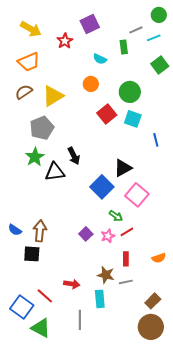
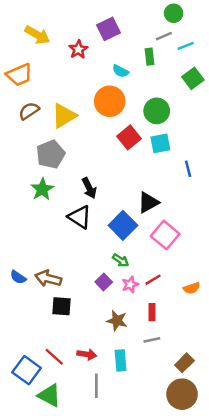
green circle: (159, 15) -> (174, 13), moved
orange trapezoid: (29, 62) -> (19, 75), moved
orange circle: (91, 84) -> (110, 101), size x1.6
cyan square: (133, 119) -> (160, 143), turned -30
black triangle: (55, 172) -> (80, 217), moved, turned 40
green arrow: (116, 216) -> (121, 260), moved
brown arrow: (40, 231) -> (48, 278), turned -80
black square: (32, 254) -> (61, 306), moved
orange semicircle: (159, 258) -> (192, 288), moved
brown star: (106, 275) -> (117, 321), moved
red arrow: (72, 284) -> (87, 354), moved

